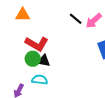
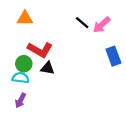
green circle: (33, 59) -> (24, 64), moved
cyan semicircle: (40, 80) -> (21, 78), moved

